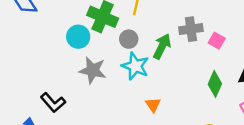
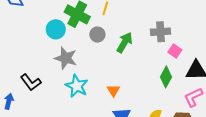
gray cross: (191, 29) -> (161, 32), moved
pink square: (217, 41) -> (175, 51), moved
cyan star: (135, 66) -> (77, 86), moved

